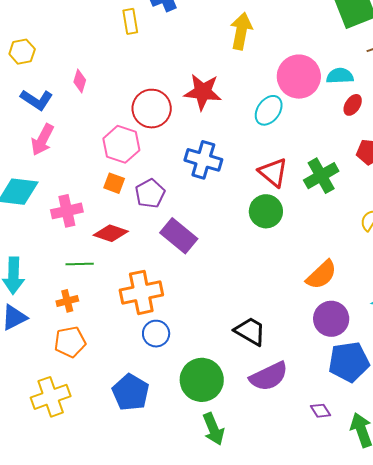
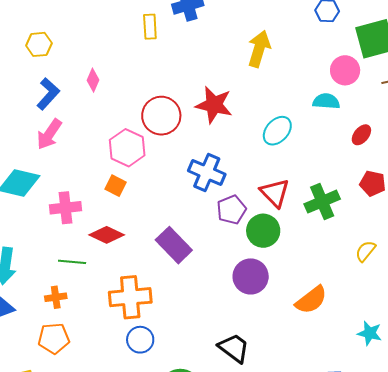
cyan semicircle: (340, 76) -> (326, 101), moved
pink circle: (299, 77) -> (345, 70), moved, size x0.7
blue L-shape: (37, 100) -> (48, 94), turned -88
purple pentagon: (150, 193) -> (231, 210), moved
purple circle: (331, 319) -> (251, 276), moved

